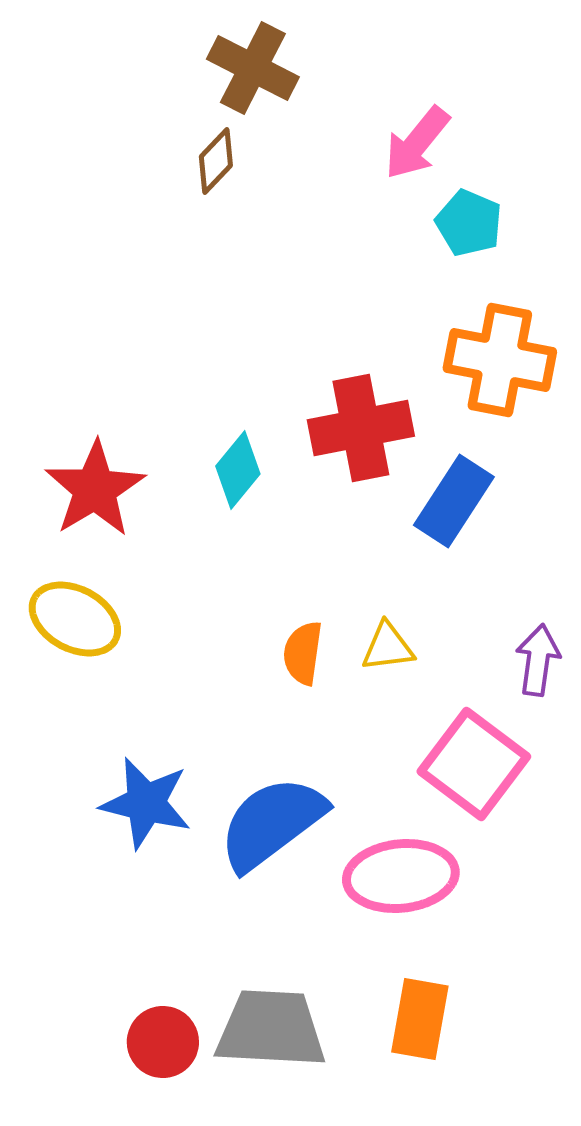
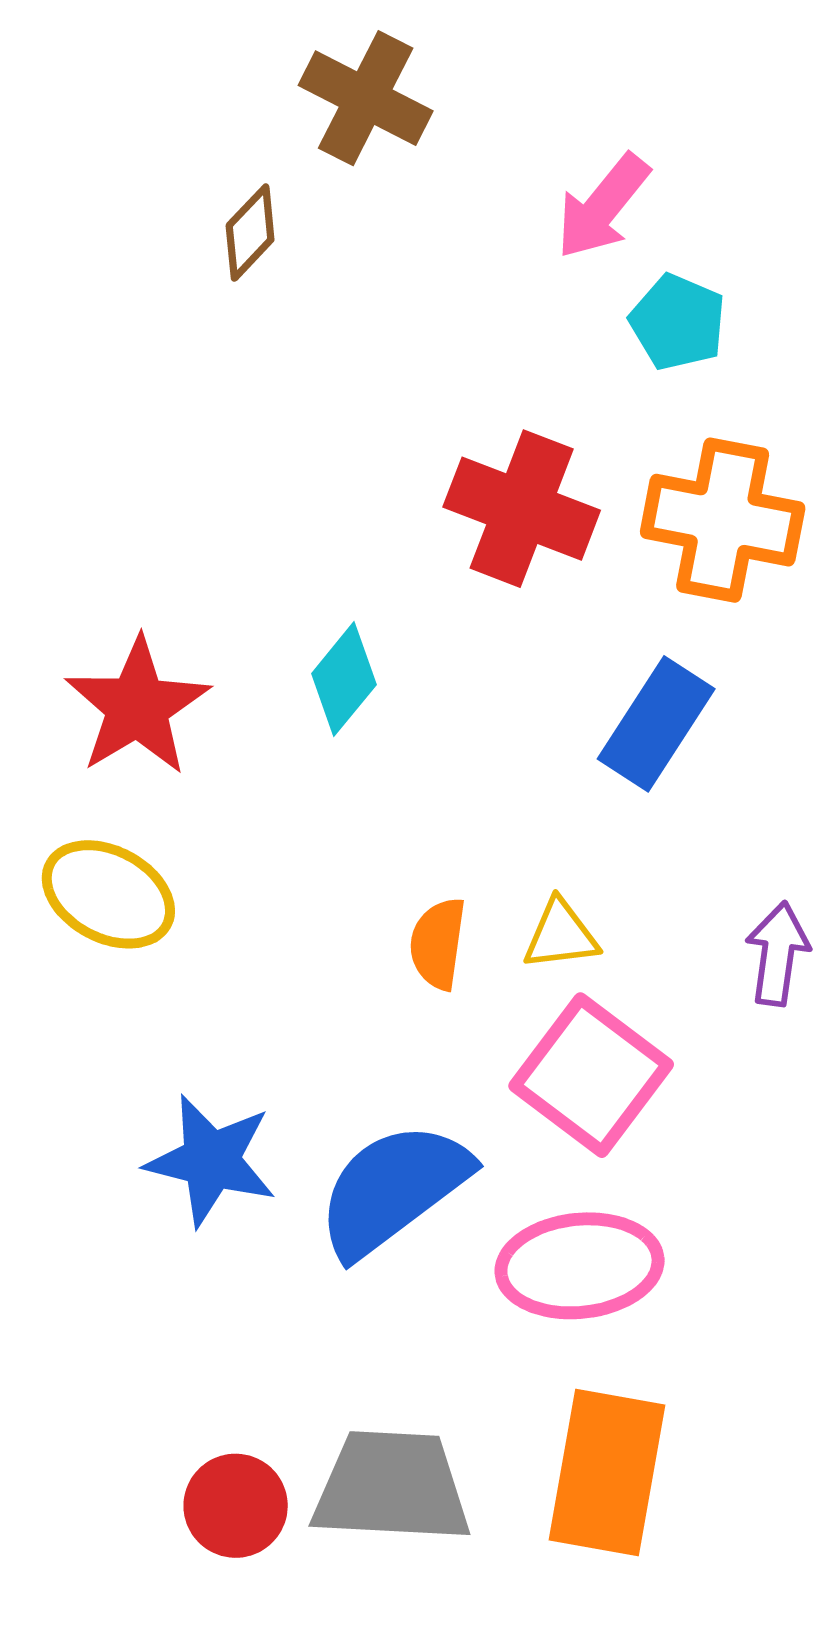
brown diamond: (216, 161) -> (250, 233), moved
red cross: (361, 428) -> (522, 509), moved, turned 32
pink square: (474, 764) -> (591, 1075), moved
orange rectangle: (420, 1019) -> (607, 1473), size x1.4

